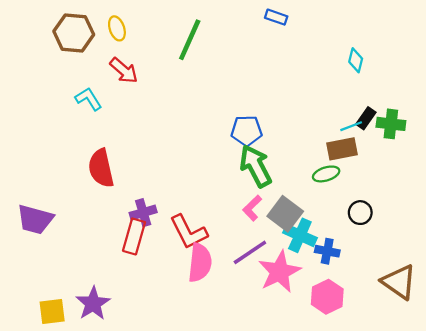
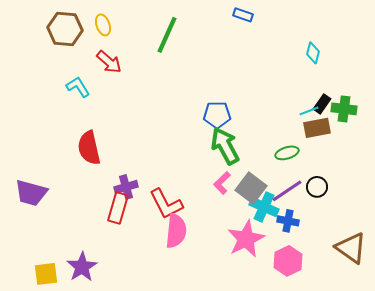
brown rectangle: (342, 149) -> (317, 128), moved
purple line: (250, 252) -> (287, 191), moved

